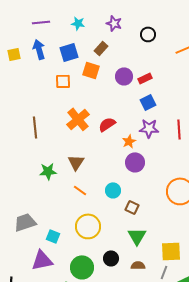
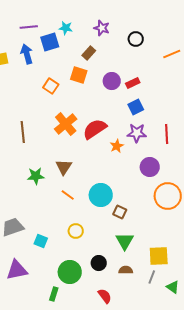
blue square: (69, 52) -> (50, 42), moved
orange square: (63, 81) -> (51, 86), turned 35
red semicircle: (107, 124) -> (95, 129), size x1.4
purple circle: (135, 162) -> (150, 167), moved
cyan circle: (113, 190) -> (101, 195), size x1.5
yellow circle: (88, 226) -> (76, 231), size x0.6
purple triangle: (42, 260) -> (17, 270), moved

